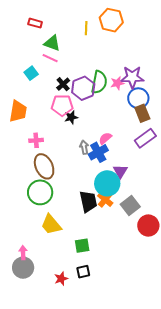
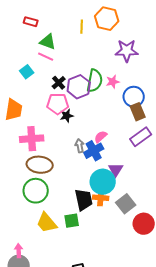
purple star: (132, 77) -> (127, 51), moved
pink cross: (36, 140) -> (32, 139), size x1.6
brown ellipse: (44, 166) -> (40, 165), turned -60
orange cross: (105, 199) -> (101, 198), turned -35
green square: (82, 246) -> (72, 221), moved

